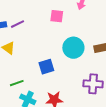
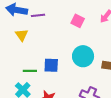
green line: (17, 83) -> (30, 71), moved

